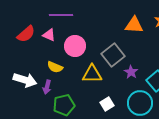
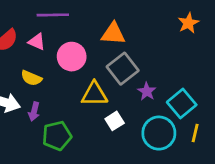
orange triangle: (134, 25) -> (113, 34), moved
yellow semicircle: (55, 67) -> (31, 78), moved
white square: (107, 104) -> (115, 121), moved

